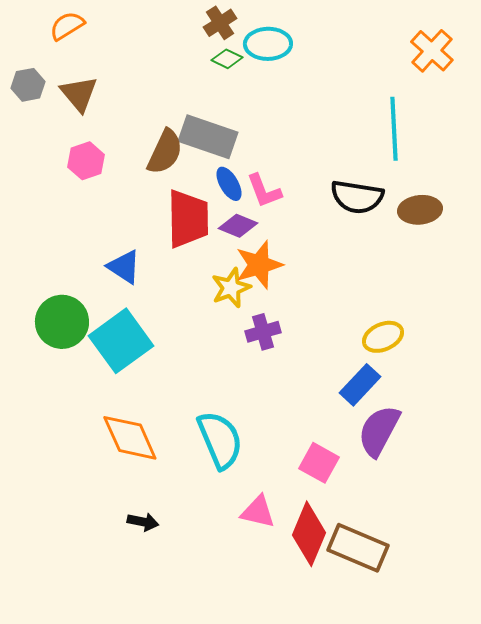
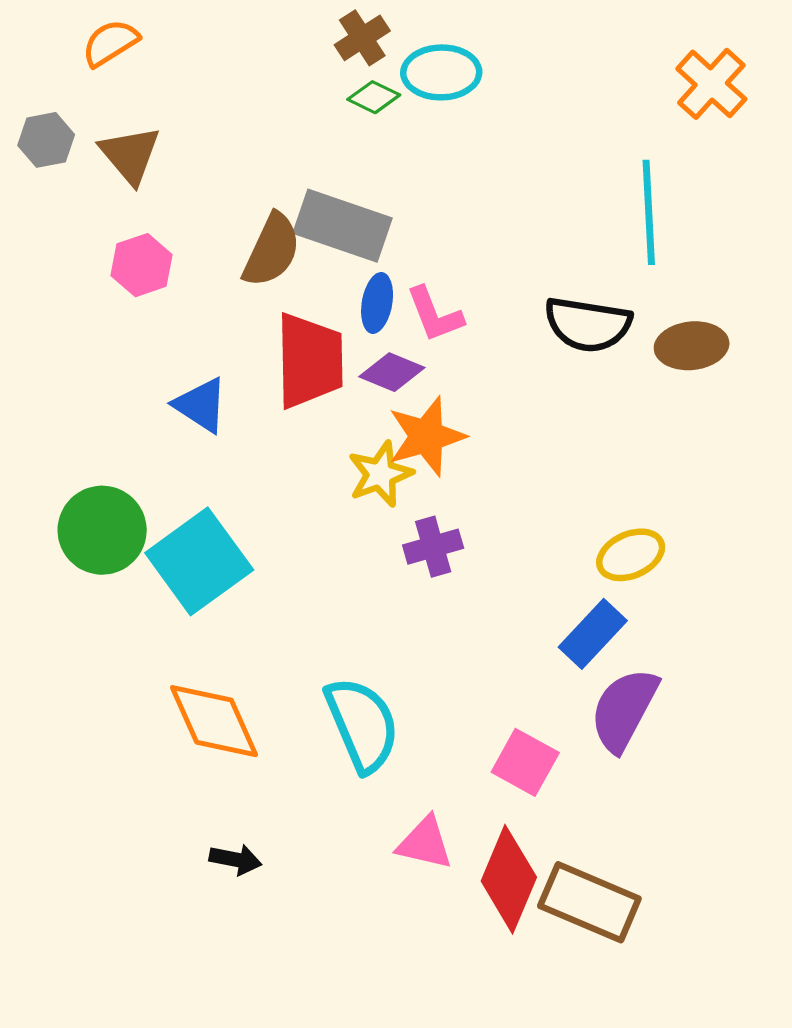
blue ellipse: (229, 184) -> (377, 303), turned 40
blue triangle: (124, 267) -> (201, 405), moved

